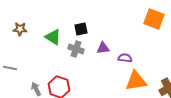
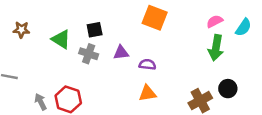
orange square: (154, 19) -> (155, 18), moved
orange triangle: (136, 81) -> (147, 93), moved, size x0.7

